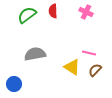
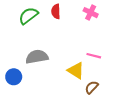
brown semicircle: (95, 70) -> (92, 87), moved
blue circle: (14, 84) -> (14, 77), moved

